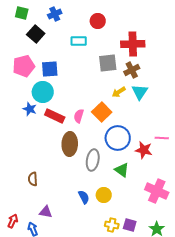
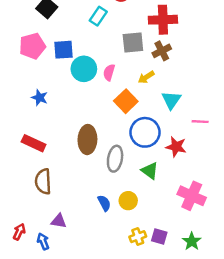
cyan rectangle: (79, 41) -> (98, 16), turned -56
cyan circle: (43, 92) -> (84, 69), moved
cyan triangle: (140, 92) -> (171, 100), moved
red rectangle: (55, 116) -> (34, 143), moved
pink semicircle: (79, 116) -> (109, 72), moved
pink line: (162, 138) -> (200, 122), moved
brown semicircle: (33, 179) -> (43, 181), size x1.5
yellow cross: (112, 225) -> (138, 237), turned -32

